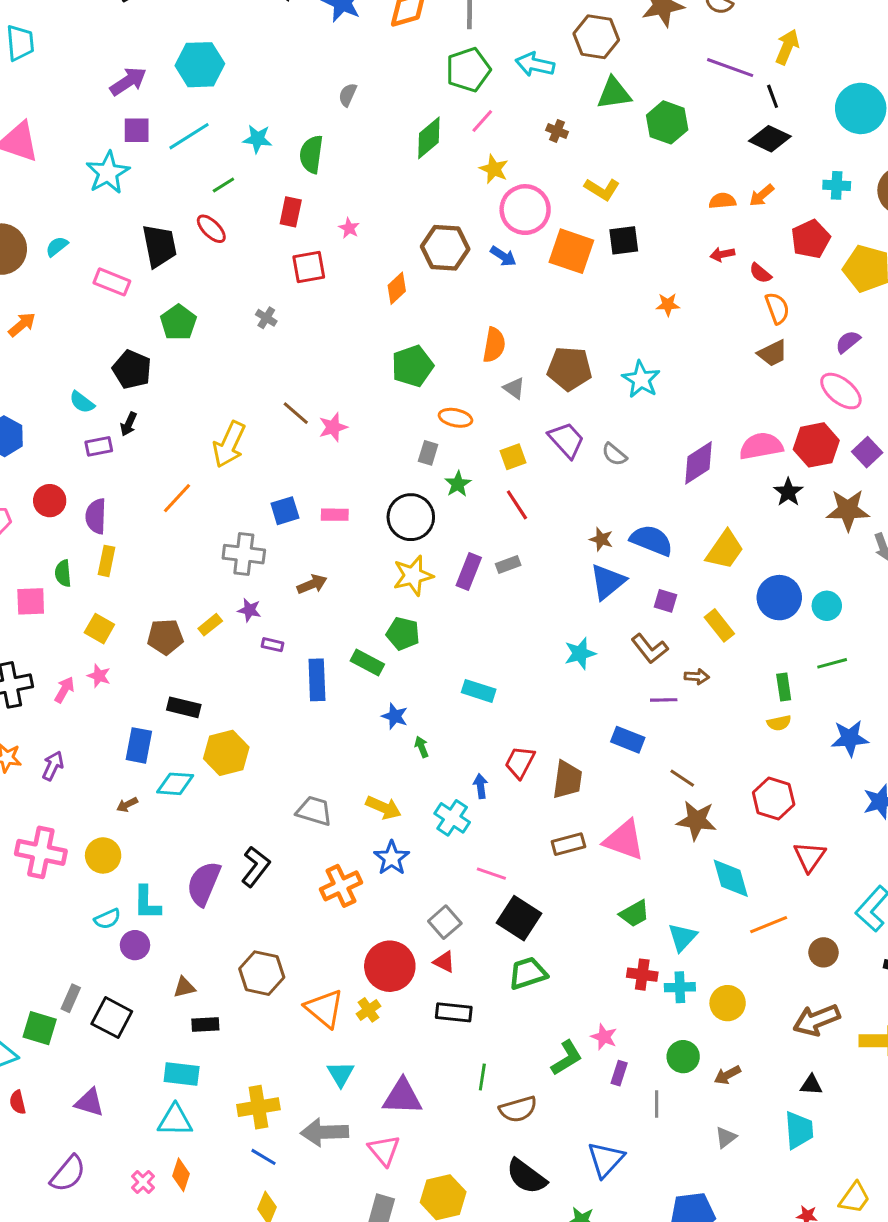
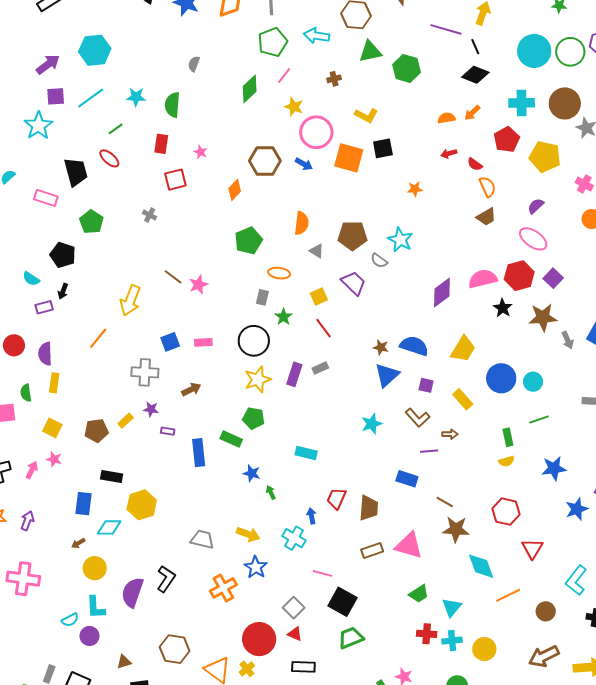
brown cross: (557, 131) -> (334, 79), turned -32
cyan cross: (837, 185) -> (522, 103), size x1.4
gray semicircle: (614, 454) -> (379, 261), moved
yellow circle: (103, 855) -> (95, 568), moved

